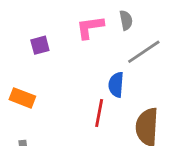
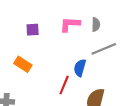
orange rectangle: (22, 98) -> (23, 64), moved

